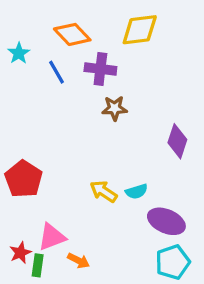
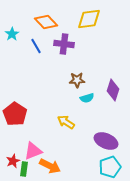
brown star: (115, 108) -> (77, 80), moved
cyan semicircle: (137, 191) -> (87, 98), moved
orange arrow: (78, 261) -> (50, 166), size x1.5

